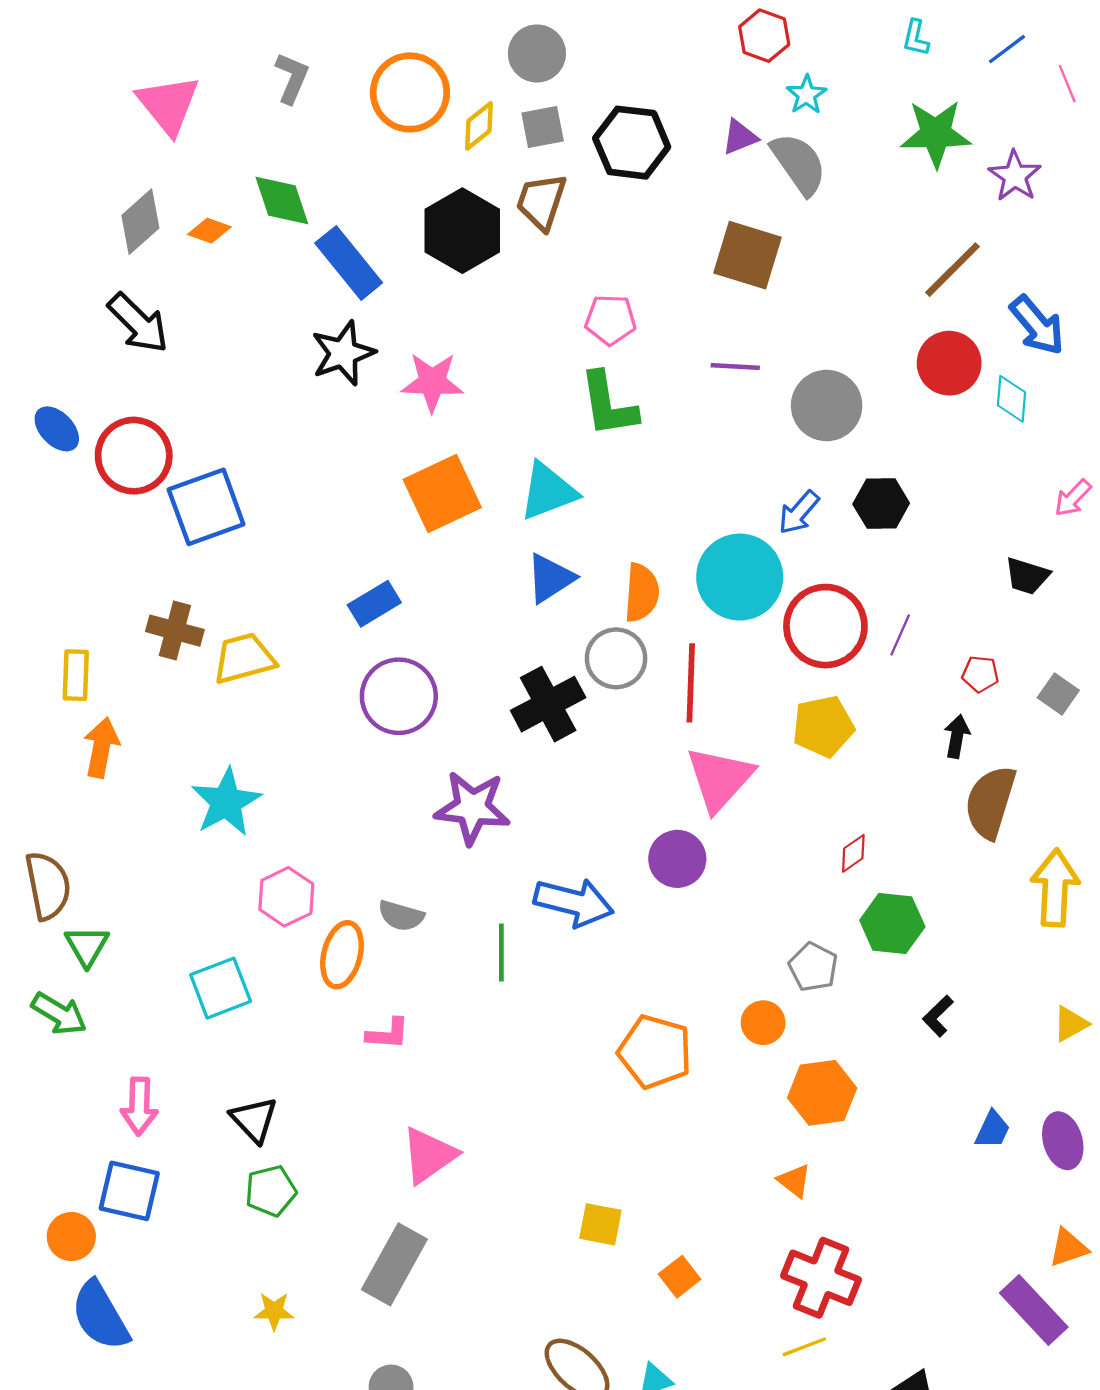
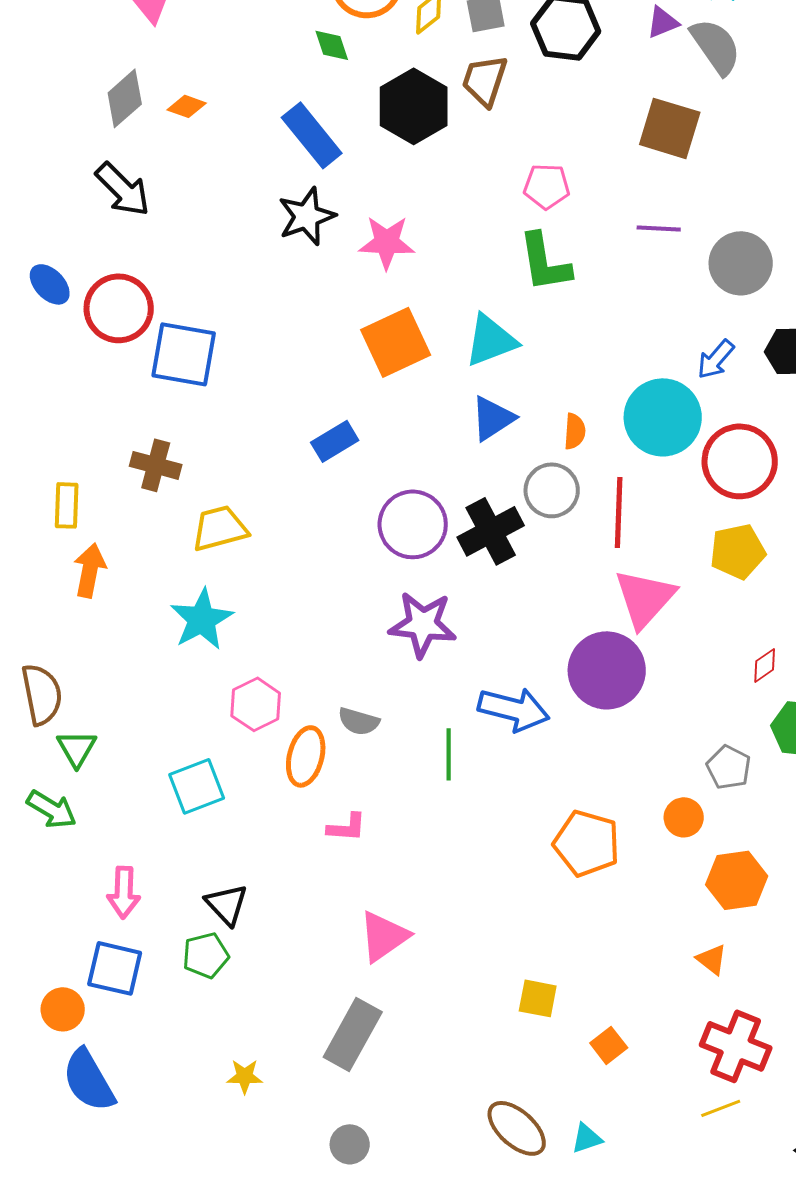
green diamond: (282, 201) -> (332, 45), moved, size x0.7
blue square: (206, 507) -> (184, 354), turned 30
orange semicircle: (642, 593) -> (575, 431), size x0.7
yellow trapezoid: (244, 658) -> (220, 528), moved
purple circle: (399, 696) -> (413, 524), moved
purple circle: (677, 859) -> (607, 670), size x1.5
green pentagon: (271, 1191) -> (206, 955), moved

